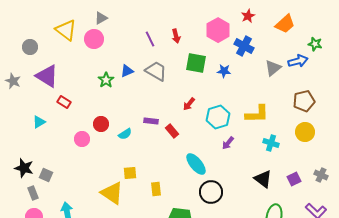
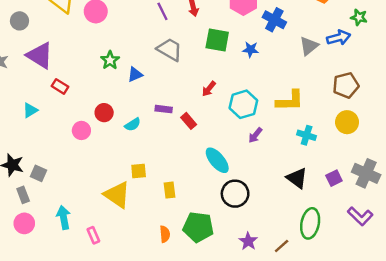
blue triangle: (127, 71) -> (135, 75), moved
gray cross: (321, 175) -> (366, 173), size x1.6

